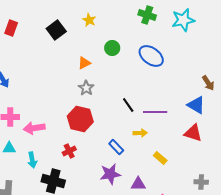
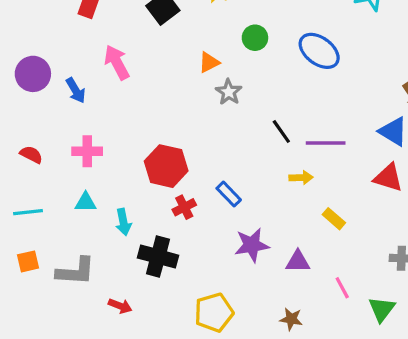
gray star: (86, 88) -> (229, 92), moved
red hexagon: (80, 119) -> (166, 166), moved
pink arrow: (34, 128) -> (117, 62), moved, turned 70
blue rectangle: (116, 147) -> (229, 194), moved

